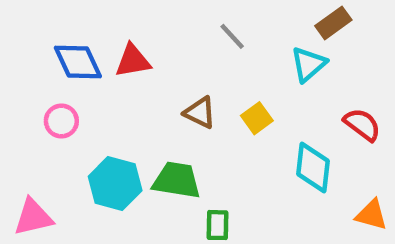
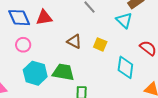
cyan triangle: (308, 64) -> (124, 20), turned -36
yellow square: (257, 118) -> (100, 44), turned -32
pink circle: (61, 121) -> (23, 45), moved

